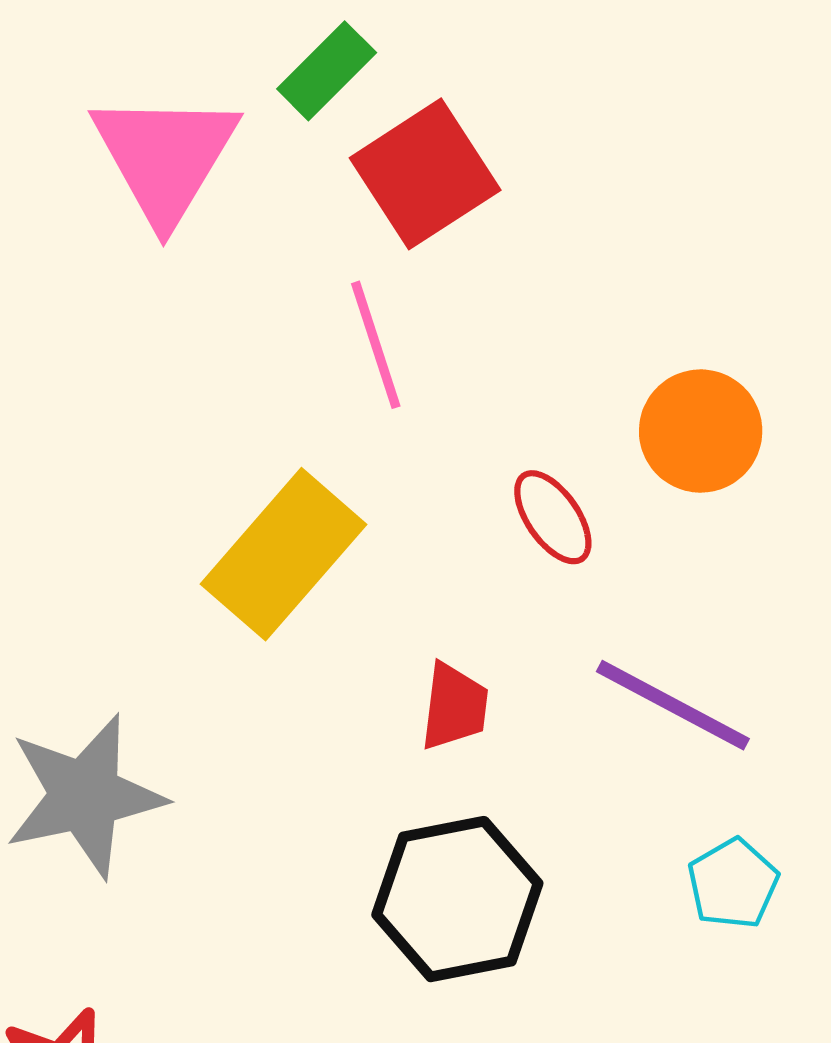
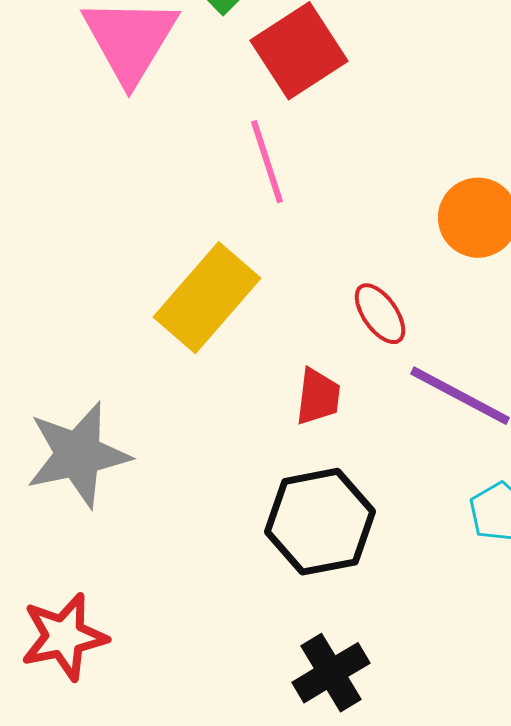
red ellipse: (553, 517) -> (380, 314), moved

